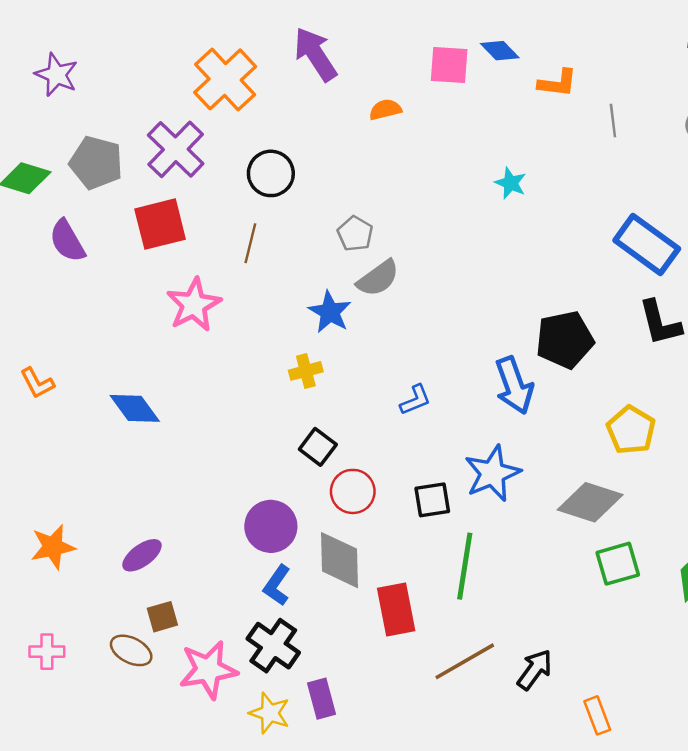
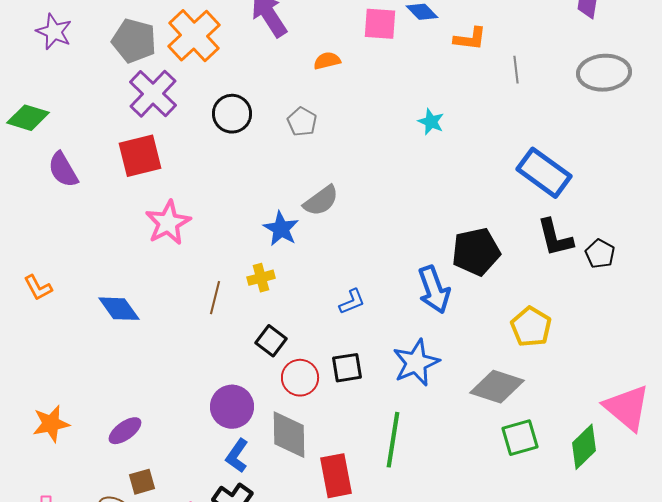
gray pentagon: (96, 163) -> (134, 41), moved
gray pentagon: (355, 234) -> (302, 122), moved
brown line: (250, 243) -> (215, 298), moved
black square: (432, 500) -> (347, 368), moved

